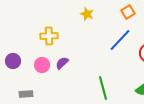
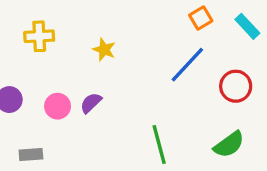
yellow star: (87, 14) -> (104, 50), moved
yellow cross: (49, 36) -> (39, 36), moved

